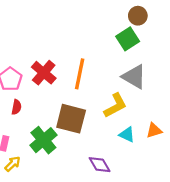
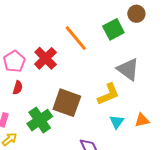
green square: (128, 39) -> (113, 29), moved
orange line: (80, 74) -> (76, 38), moved, turned -56
cyan triangle: (127, 135) -> (117, 122), turned 35

